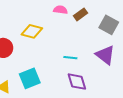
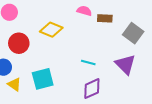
brown rectangle: (81, 14) -> (105, 18), turned 32
purple diamond: (77, 82) -> (92, 89), turned 75

